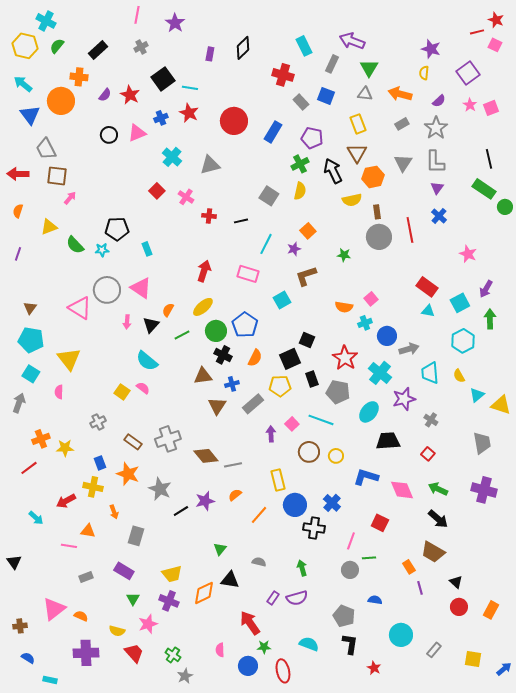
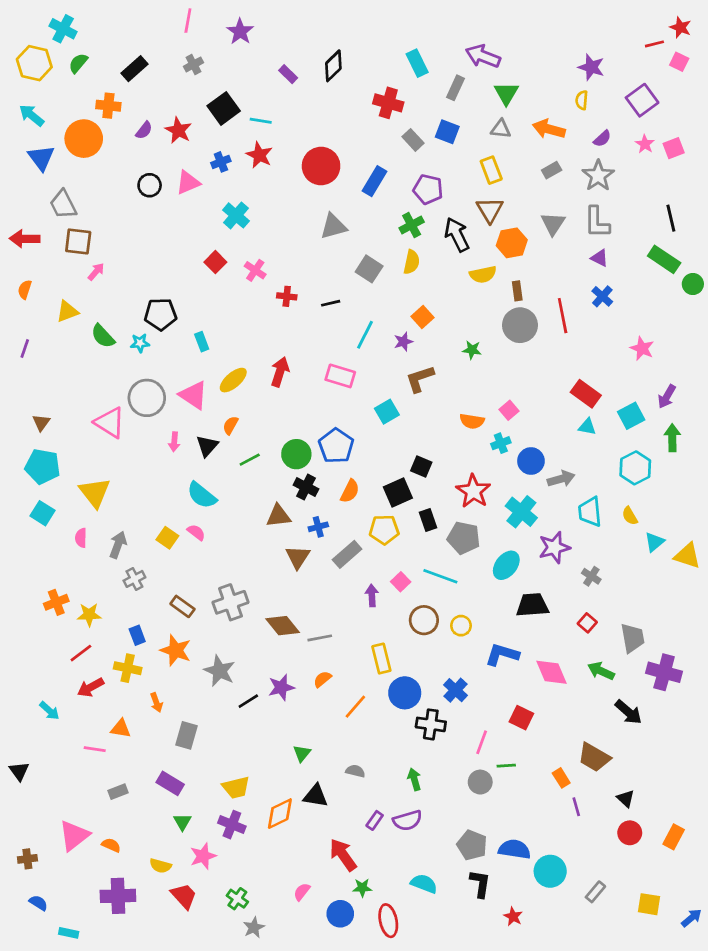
purple rectangle: (210, 54) -> (288, 74), turned -56
gray triangle: (210, 165) -> (333, 226), moved
purple triangle: (437, 188) -> (600, 258), turned -40
yellow ellipse: (203, 307) -> (233, 380), moved
gray arrow: (19, 403) -> (118, 545), moved
gray trapezoid: (482, 443) -> (632, 638), moved
red line: (29, 468) -> (81, 653), moved
black arrow: (438, 519) -> (628, 712), moved
blue semicircle: (375, 600) -> (514, 849), moved, size x1.6
pink semicircle: (220, 650) -> (302, 892), turned 40

